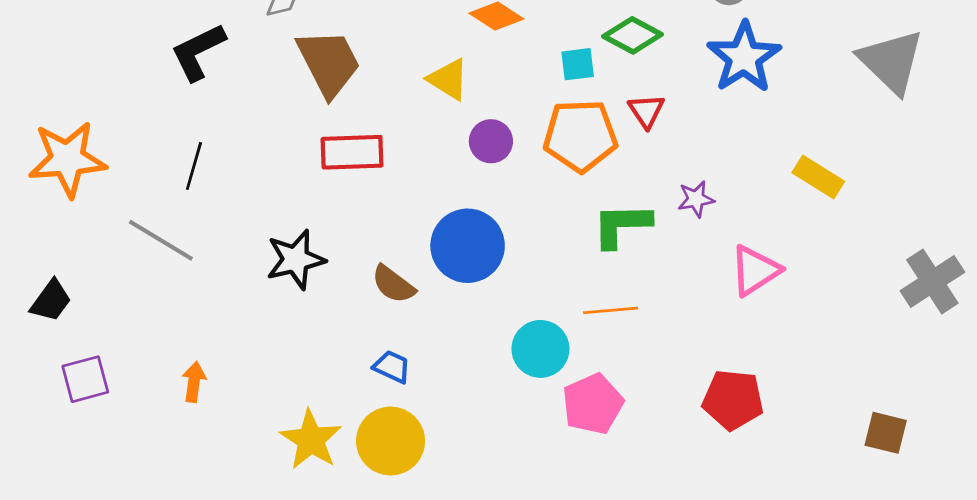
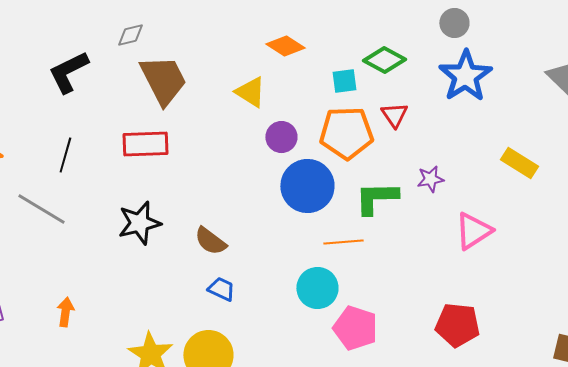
red rectangle: (352, 152) -> (145, 144), moved
blue circle: (468, 246) -> (307, 186), moved
orange line: (611, 310) -> (343, 242), moved
blue trapezoid: (392, 367) -> (221, 289), moved
pink pentagon: (593, 404) -> (355, 328), turned -30

